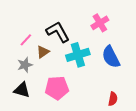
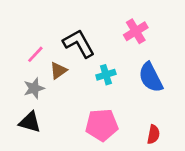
cyan cross: (78, 55) -> (106, 75), size x0.6
pink pentagon: (57, 88) -> (102, 125), moved

